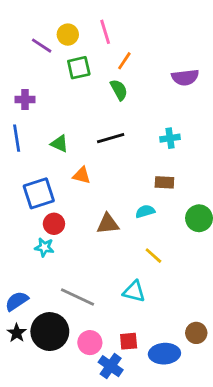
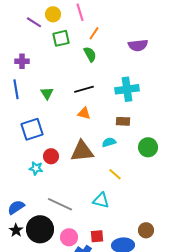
cyan cross: (170, 138) -> (127, 89), size x1.6
green triangle: (59, 144) -> (47, 93), turned 32
orange triangle: (82, 175) -> (84, 113), moved
red circle: (54, 224) -> (51, 156), moved
brown triangle: (108, 224) -> (82, 151), size x1.4

